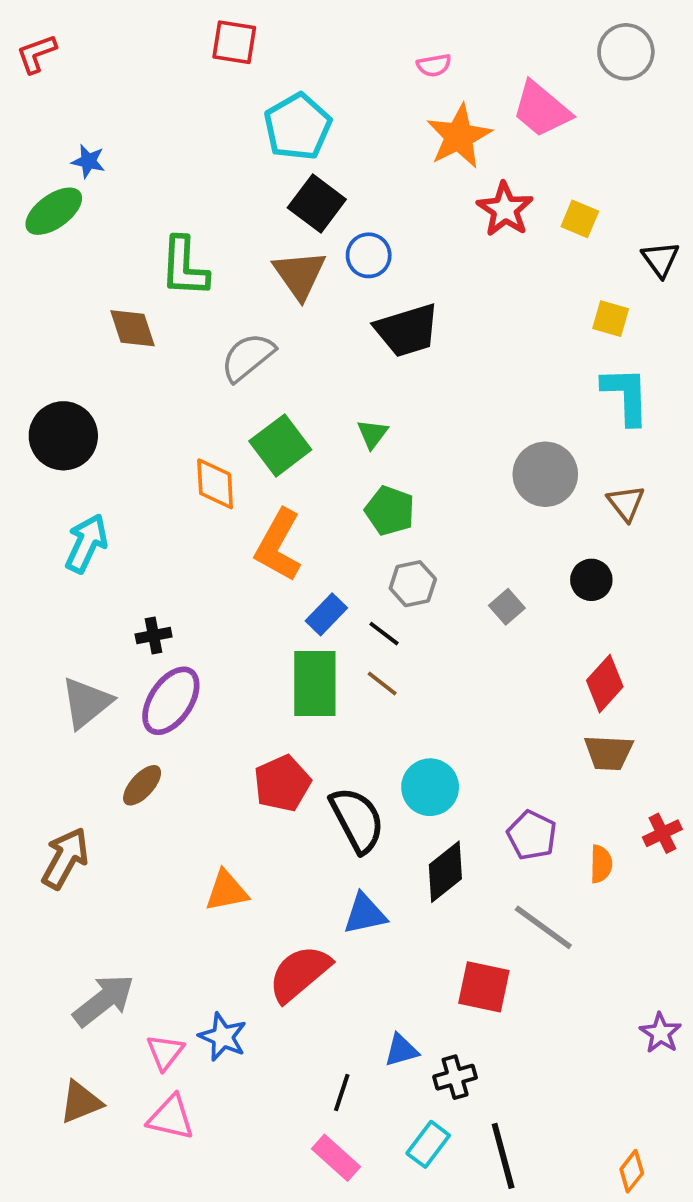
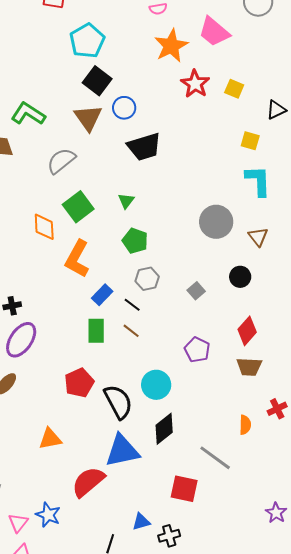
black triangle: (660, 259) -> (276, 110), turned 40
green L-shape: (184, 267) -> (28, 114), turned 120
green rectangle: (315, 684) -> (96, 331), size x0.7
purple pentagon: (532, 835) -> (197, 350), moved
blue triangle: (365, 914) -> (122, 451), size x1.5

